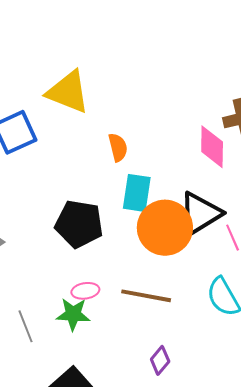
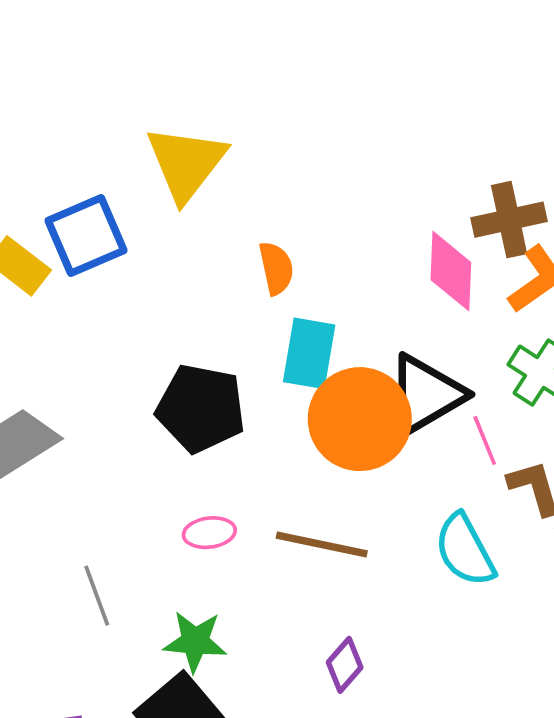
yellow triangle: (68, 92) -> (186, 163), turned 45
green star: (73, 314) -> (195, 641), moved

